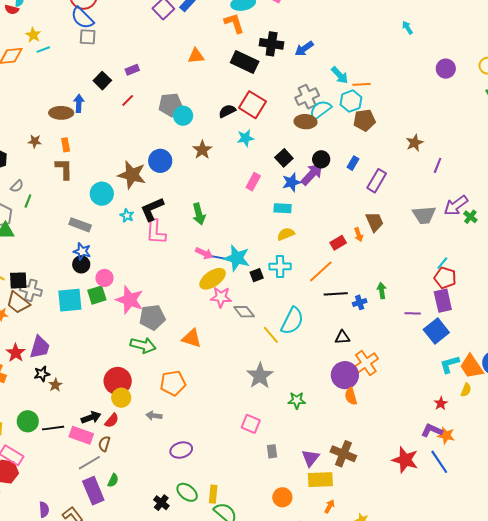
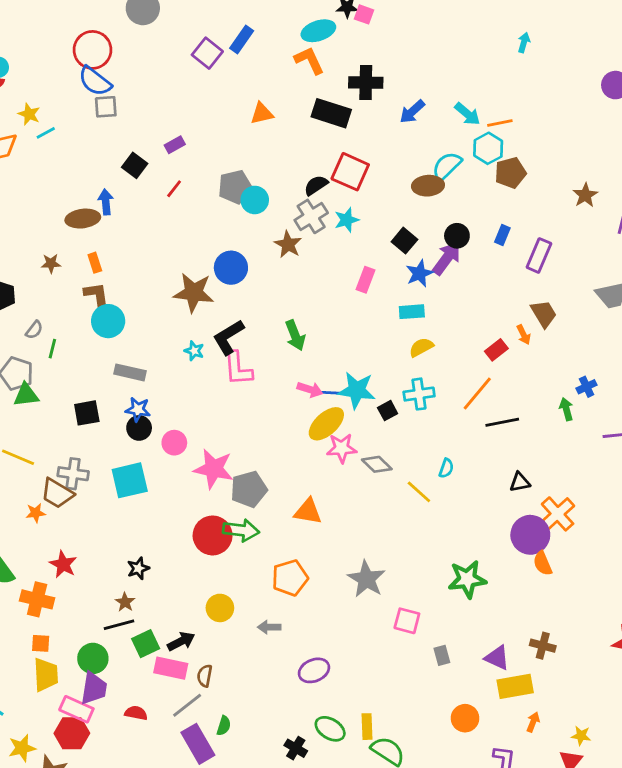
cyan arrow: (407, 28) -> (524, 42), moved, turned 56
blue arrow: (304, 49) -> (412, 112), moved
gray cross: (307, 97) -> (311, 216), moved
cyan circle: (102, 194) -> (108, 321), moved
black square: (18, 280) -> (87, 413), moved
green square: (97, 295) -> (146, 644), moved
blue cross: (360, 302) -> (587, 387), moved
cyan semicircle: (292, 321) -> (446, 468), size x0.5
purple trapezoid: (40, 347) -> (94, 688), moved
black star: (42, 374) -> (138, 568), moved
gray star: (260, 376) -> (366, 579), moved
red circle: (118, 381) -> (213, 535), moved
green star: (297, 400) -> (467, 579), size x1.5
red semicircle: (112, 421) -> (136, 713), moved, turned -112
black line: (53, 428) -> (119, 625), moved
brown cross: (343, 454) -> (543, 646), size x0.7
purple triangle: (310, 458) -> (497, 658), turned -36

